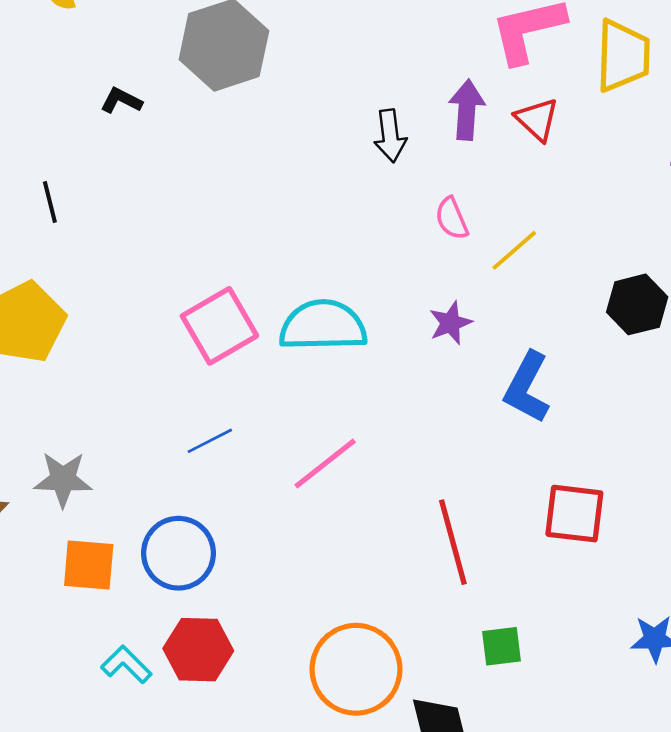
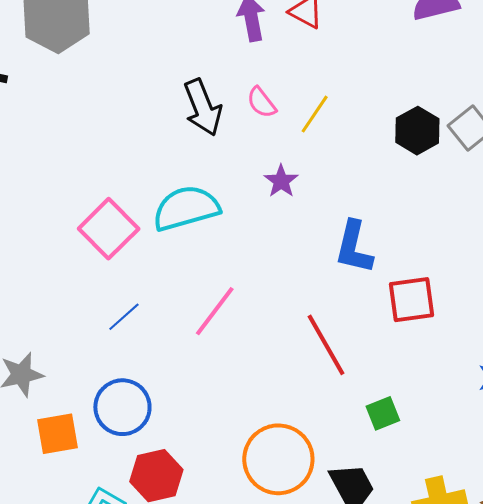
black arrow: (390, 136) -> (203, 107), moved, size x1.4
blue L-shape: (527, 387) -> (354, 247), moved

